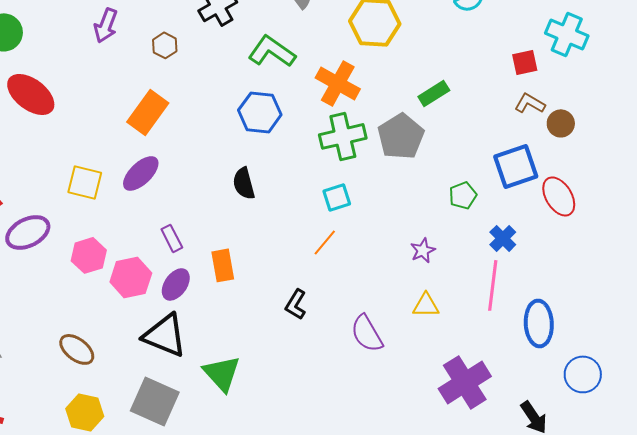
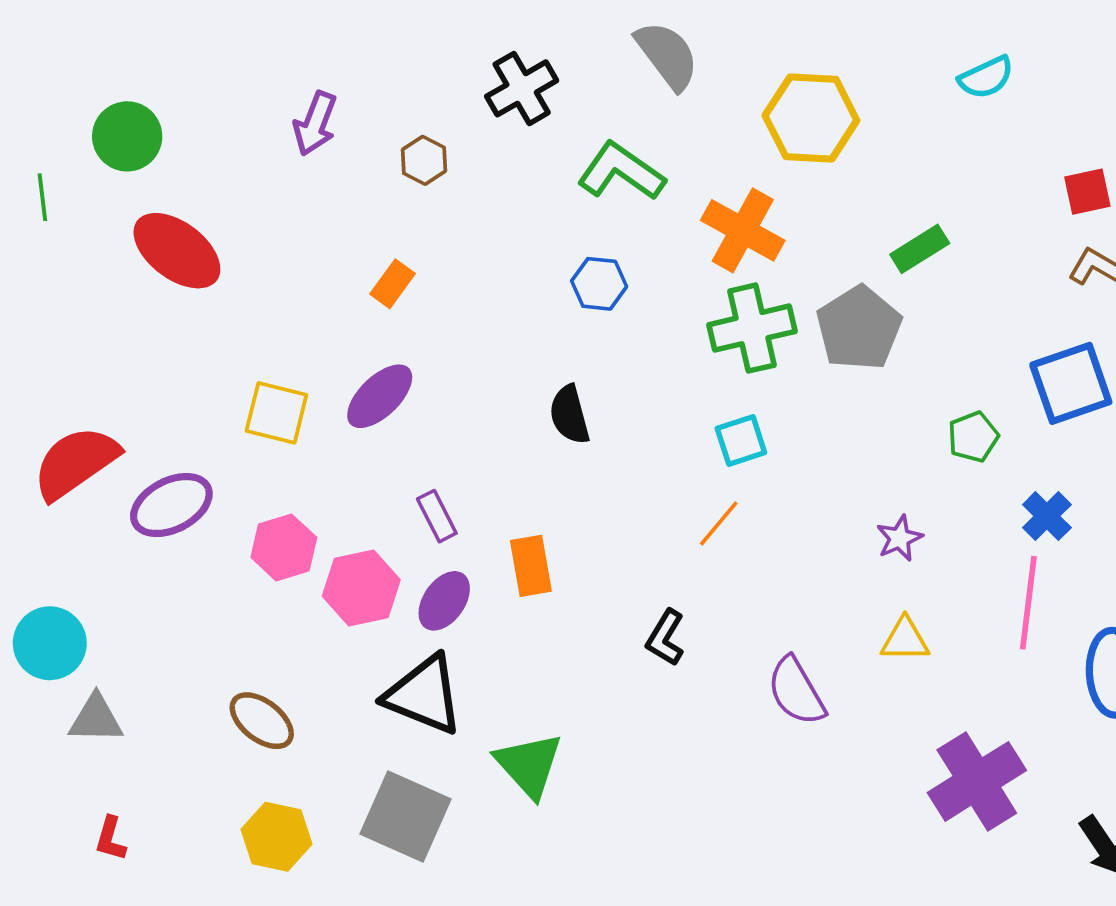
orange rectangle: (148, 112) -> (393, 284), size x0.6
blue hexagon: (260, 112) -> (599, 284), size x0.7

